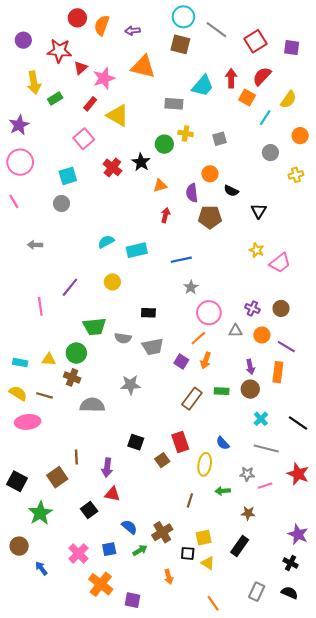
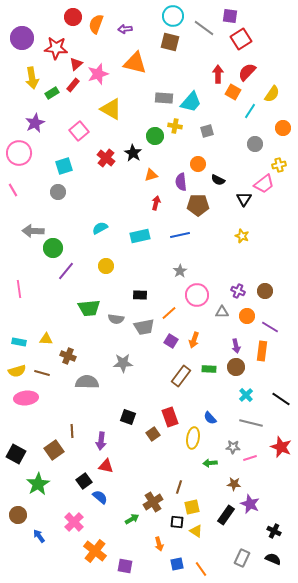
purple circle: (23, 40) -> (22, 38), size x1.5
purple square: (292, 48) -> (230, 16), moved
cyan trapezoid: (203, 86) -> (191, 102), moved
red rectangle: (90, 104) -> (73, 85), moved
purple star: (19, 125) -> (35, 123), moved
gray arrow: (35, 245) -> (33, 231), size x1.5
cyan rectangle: (137, 250) -> (140, 236), moved
blue line: (181, 260) -> (180, 235), moved
pink trapezoid: (280, 263) -> (264, 184), moved
pink line: (40, 306) -> (19, 289), moved
orange line: (198, 338) -> (169, 313), moved
green circle: (76, 353) -> (53, 248), moved
yellow semicircle: (18, 393) -> (17, 371), turned 132
brown line: (190, 500) -> (179, 487), moved
blue semicircle: (129, 527) -> (100, 497), moved
purple star: (298, 534) -> (250, 504), moved
blue square: (109, 549) -> (177, 564), moved

